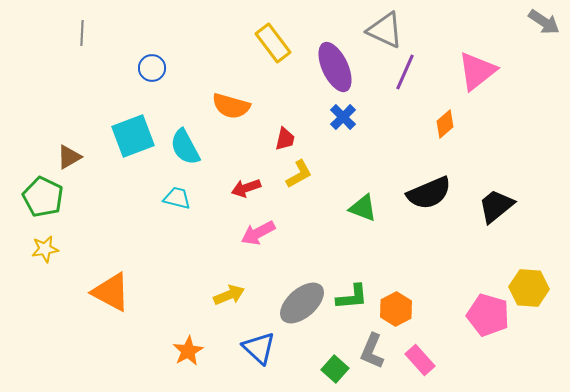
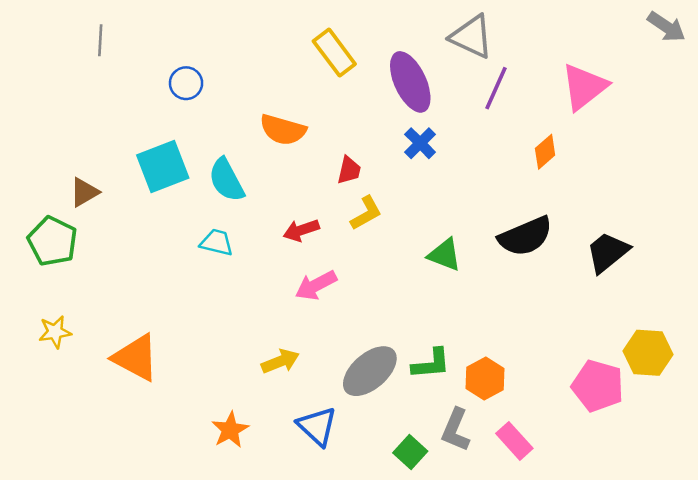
yellow star: (45, 249) -> (55, 332), moved

